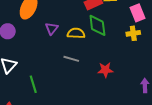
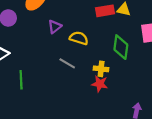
green diamond: (97, 25) -> (121, 47), moved
yellow cross: (133, 33) -> (101, 69), moved

